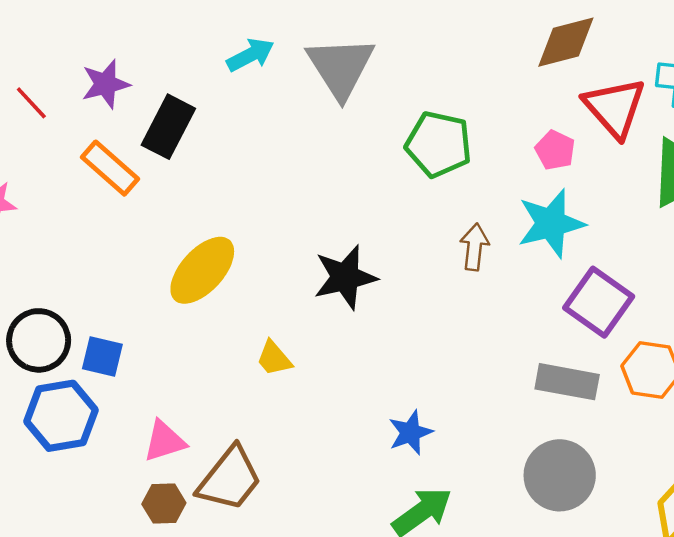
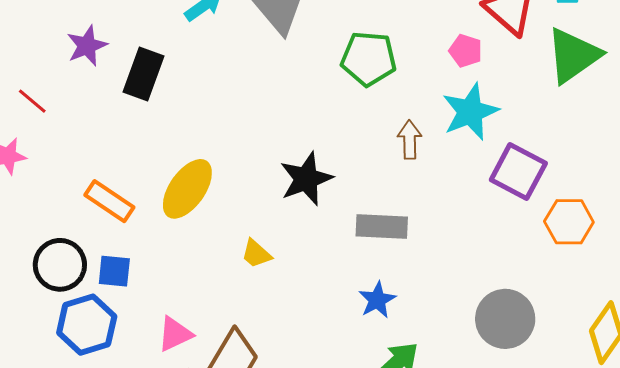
red line: (31, 103) -> (32, 101), moved
orange rectangle: (110, 168) -> (109, 201), moved
gray rectangle: (567, 382) -> (382, 227), moved

